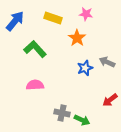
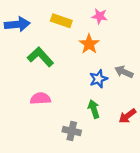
blue arrow: (15, 21) -> (17, 24), turned 45
green arrow: (82, 120) -> (94, 109), moved, turned -133

